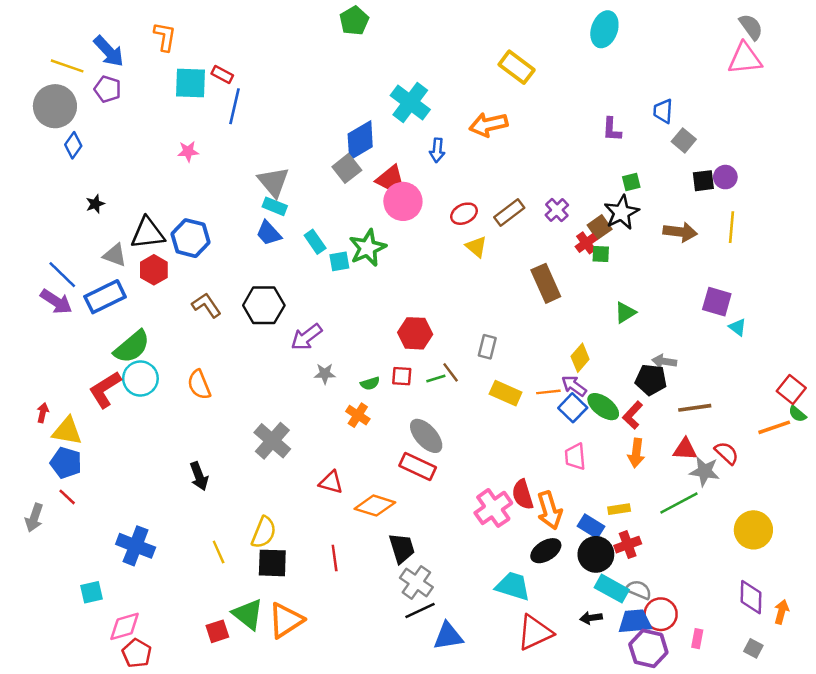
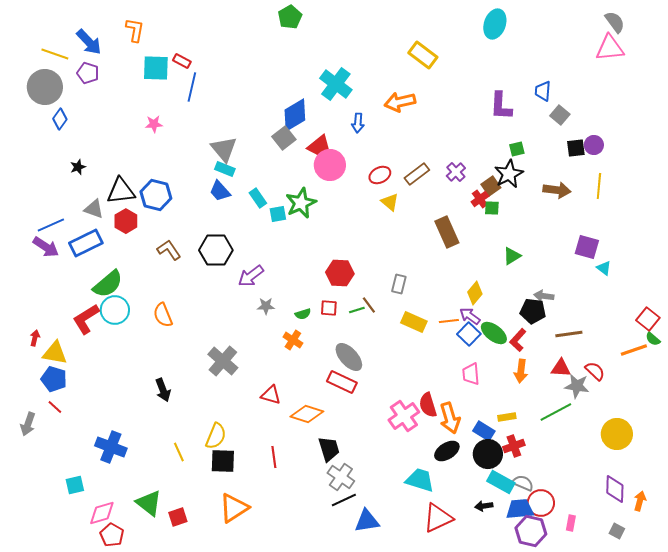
purple L-shape: (612, 129) -> (501, 106), size x1.4
blue line: (62, 275) -> (51, 225), turned -68
green triangle: (248, 614) -> (149, 503), moved

